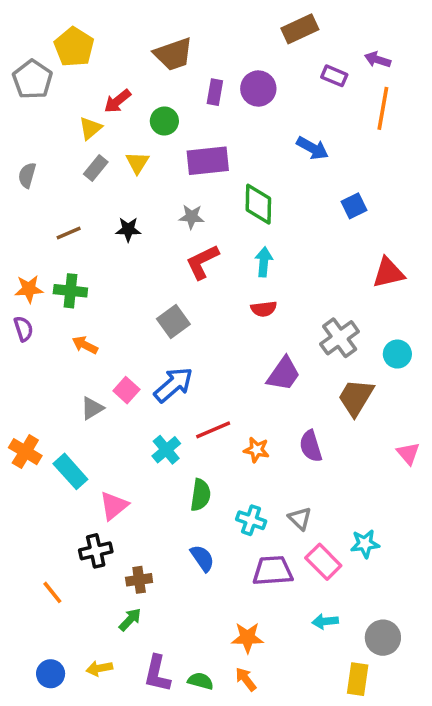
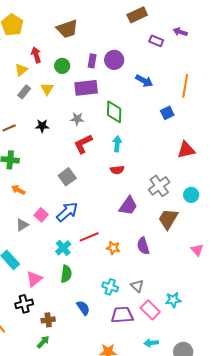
purple circle: (258, 89) -> (114, 60), moved
purple rectangle: (215, 92) -> (92, 61), moved
red arrow: (117, 101) -> (36, 55), turned 112
orange line: (383, 108) -> (185, 86), moved
green semicircle: (201, 495) -> (66, 274), moved

